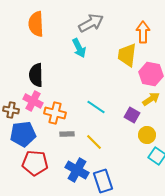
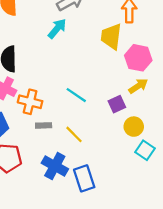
cyan arrow: (79, 48) -> (57, 29), turned -114
purple square: (132, 115) -> (117, 104), turned 35

